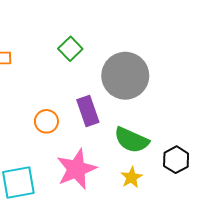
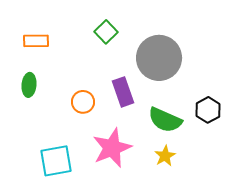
black hexagon: (176, 160) -> (208, 110), moved

